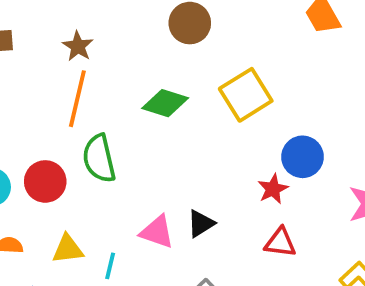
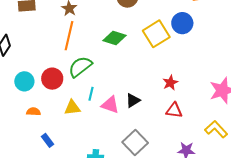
blue circle: (302, 157) -> (182, 23), moved
green semicircle: (99, 158) -> (80, 67), turned 65
yellow triangle: (68, 249) -> (72, 108), moved
cyan line: (110, 266) -> (91, 94), moved

